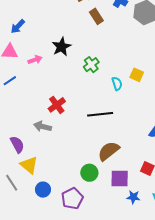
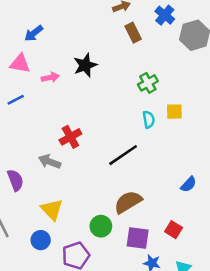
green cross: (91, 65) -> (148, 83), moved
yellow square: (137, 75) -> (174, 112), turned -32
black line: (100, 114) -> (123, 155), turned -35
yellow triangle: (29, 165) -> (52, 210), moved

